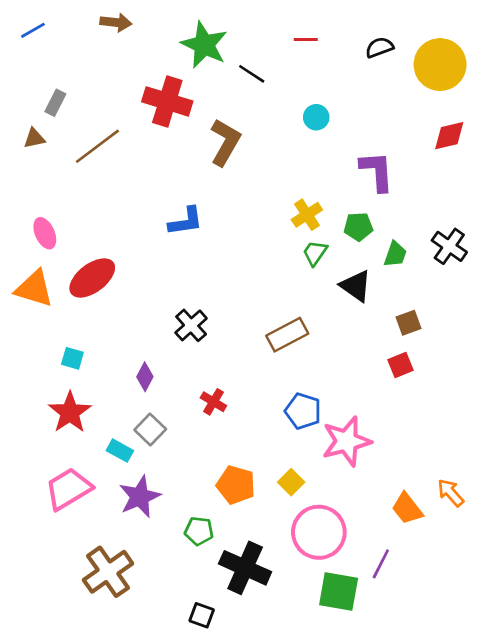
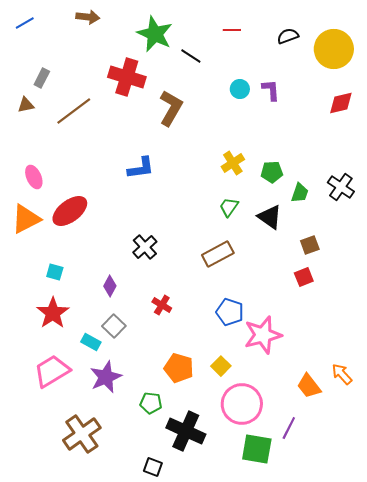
purple L-shape: (377, 171) -> (271, 90), moved, size x0.7
green trapezoid: (315, 253) -> (229, 207), moved
orange triangle: (34, 289) -> (26, 219), turned -44

